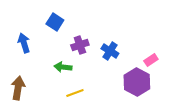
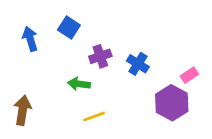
blue arrow: (24, 43) -> (30, 39), moved

